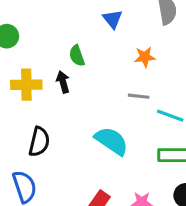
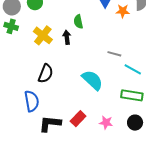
orange star: (145, 57) -> (123, 11), moved
yellow cross: (26, 85) -> (43, 35), turned 30

